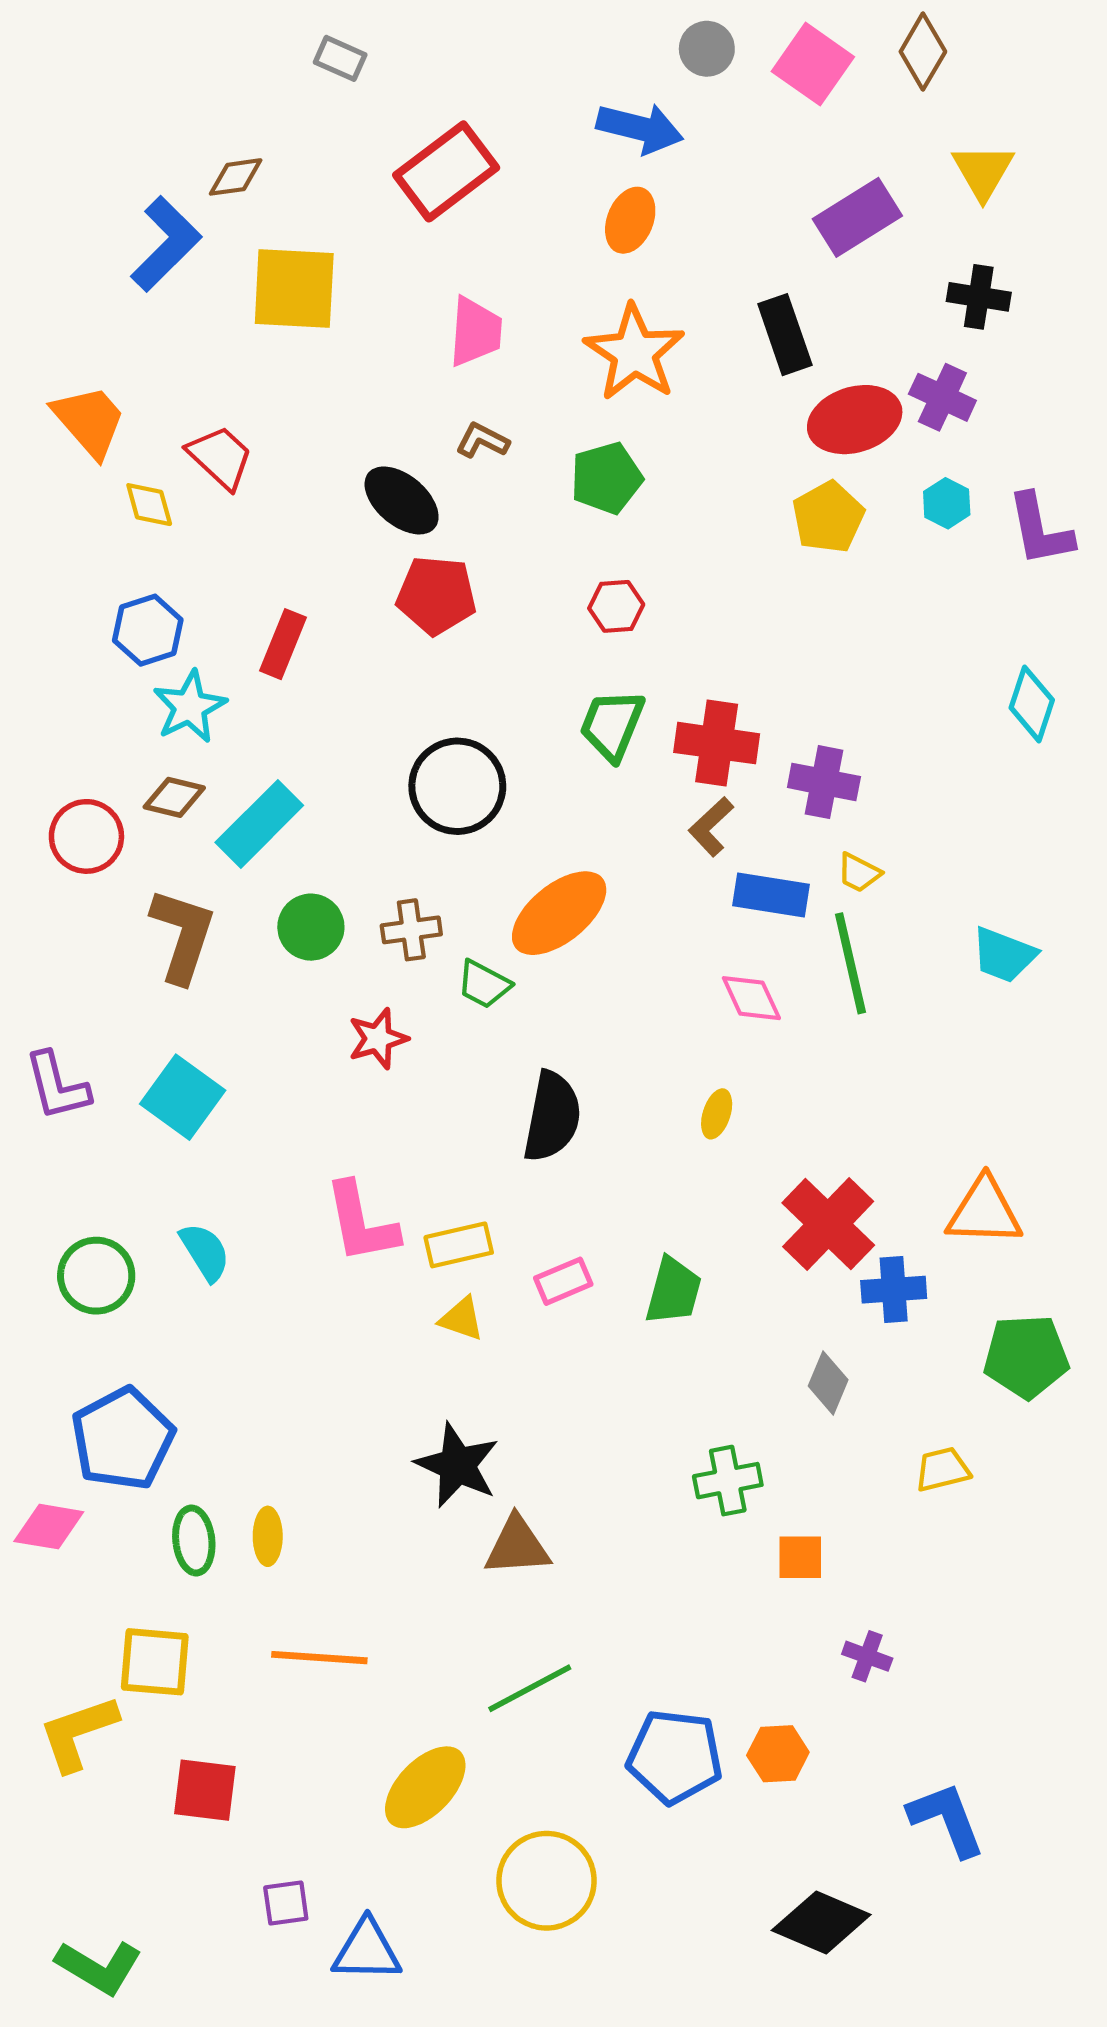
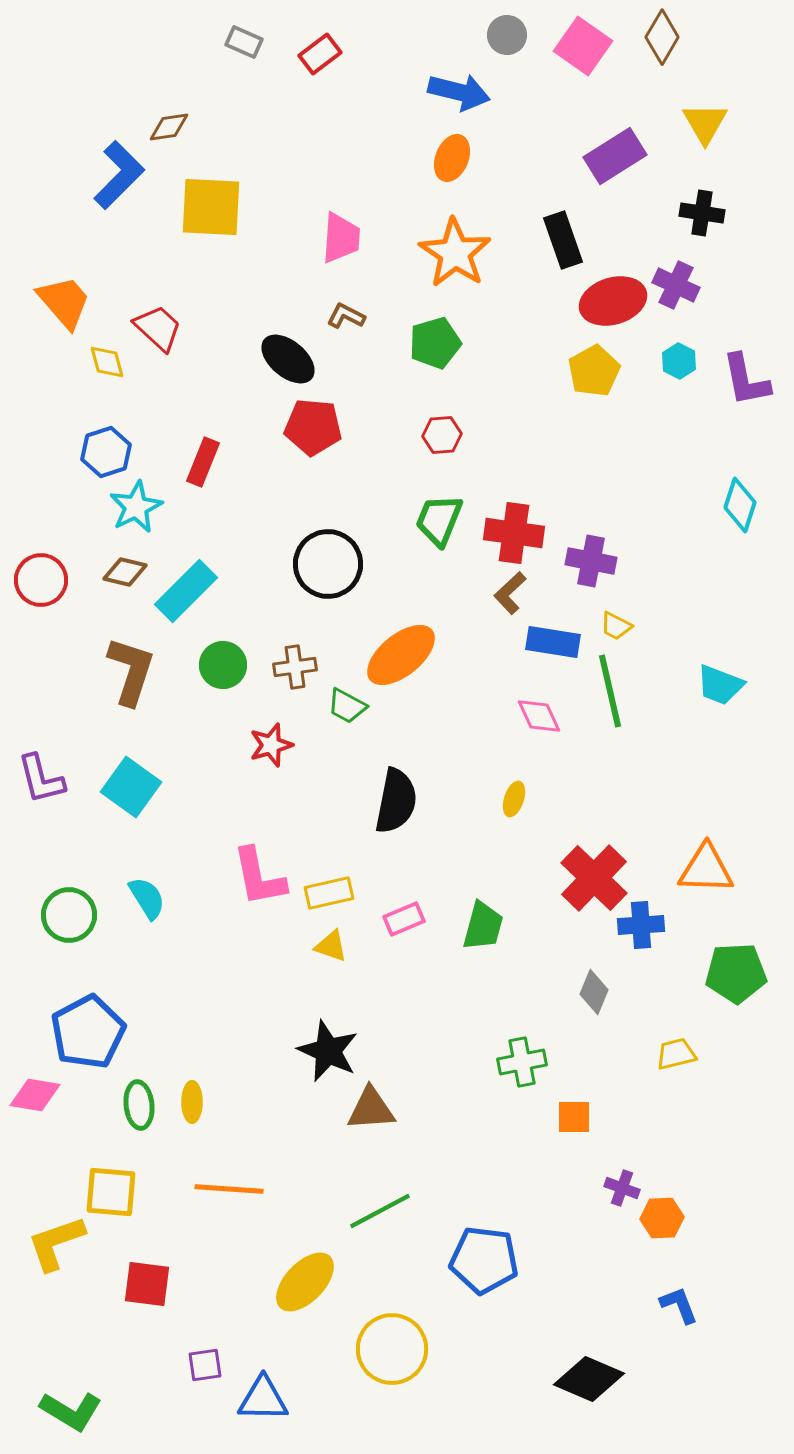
red rectangle: (446, 171) -> (320, 54), moved, size x0.6
red circle: (86, 836) -> (41, 580), moved
orange hexagon: (778, 1754) -> (662, 1218), moved
blue L-shape: (947, 1819) -> (679, 1305), size x0.7

